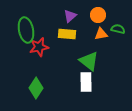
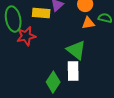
yellow rectangle: (67, 34) -> (41, 13), moved
green diamond: (36, 88) -> (53, 82), moved

